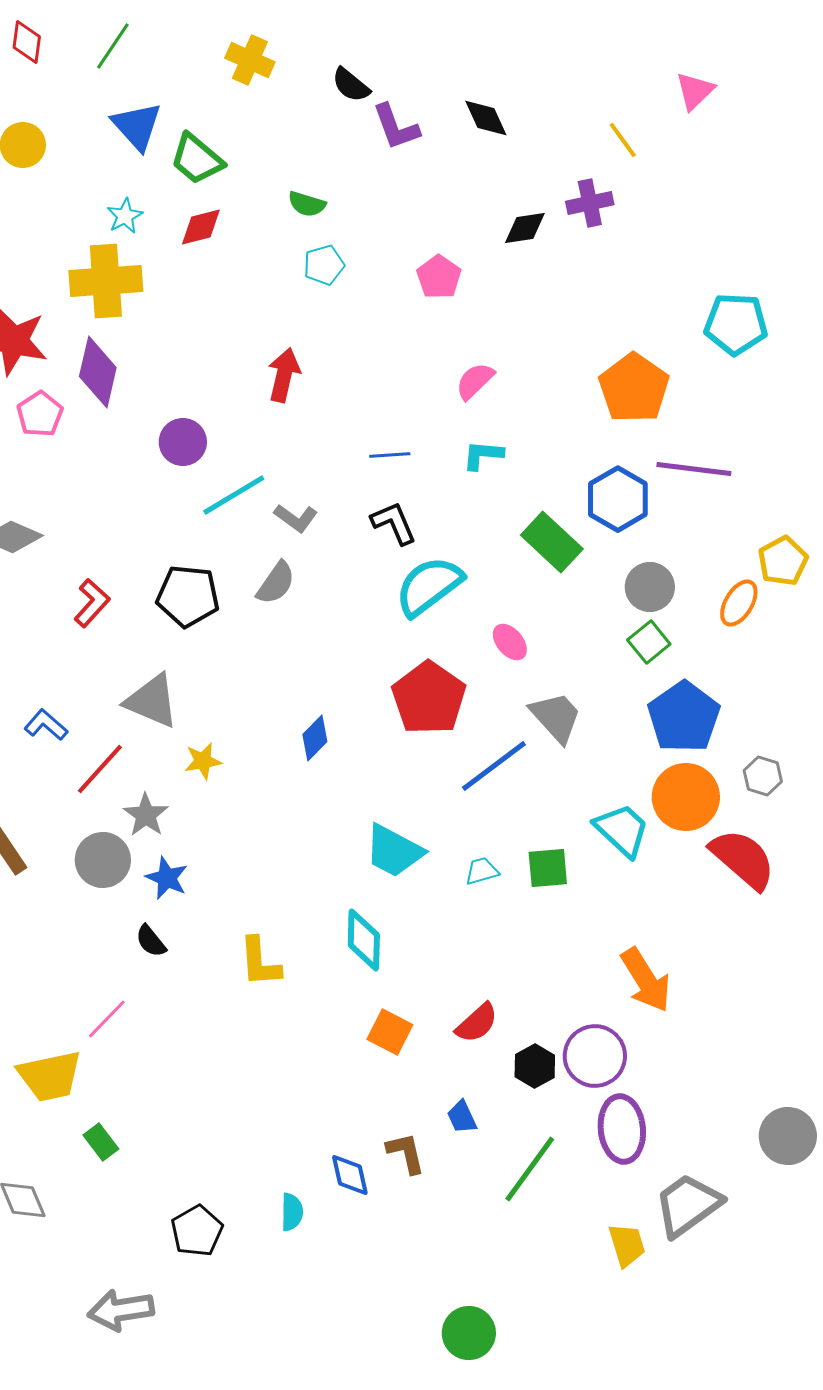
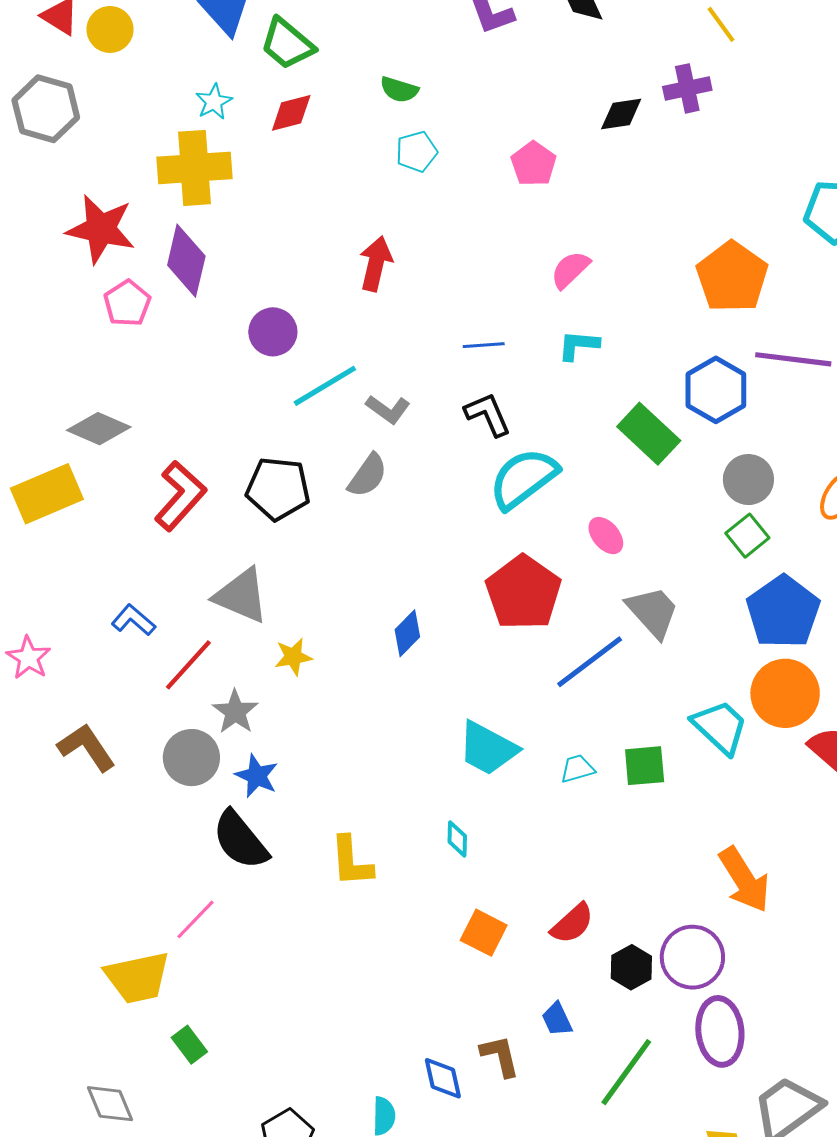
red L-shape: (92, 603) -> (180, 496), size x1.4
cyan diamond: (364, 940) -> (457, 839), size x0.6
black semicircle: (151, 941) -> (240, 840), size x1.8

